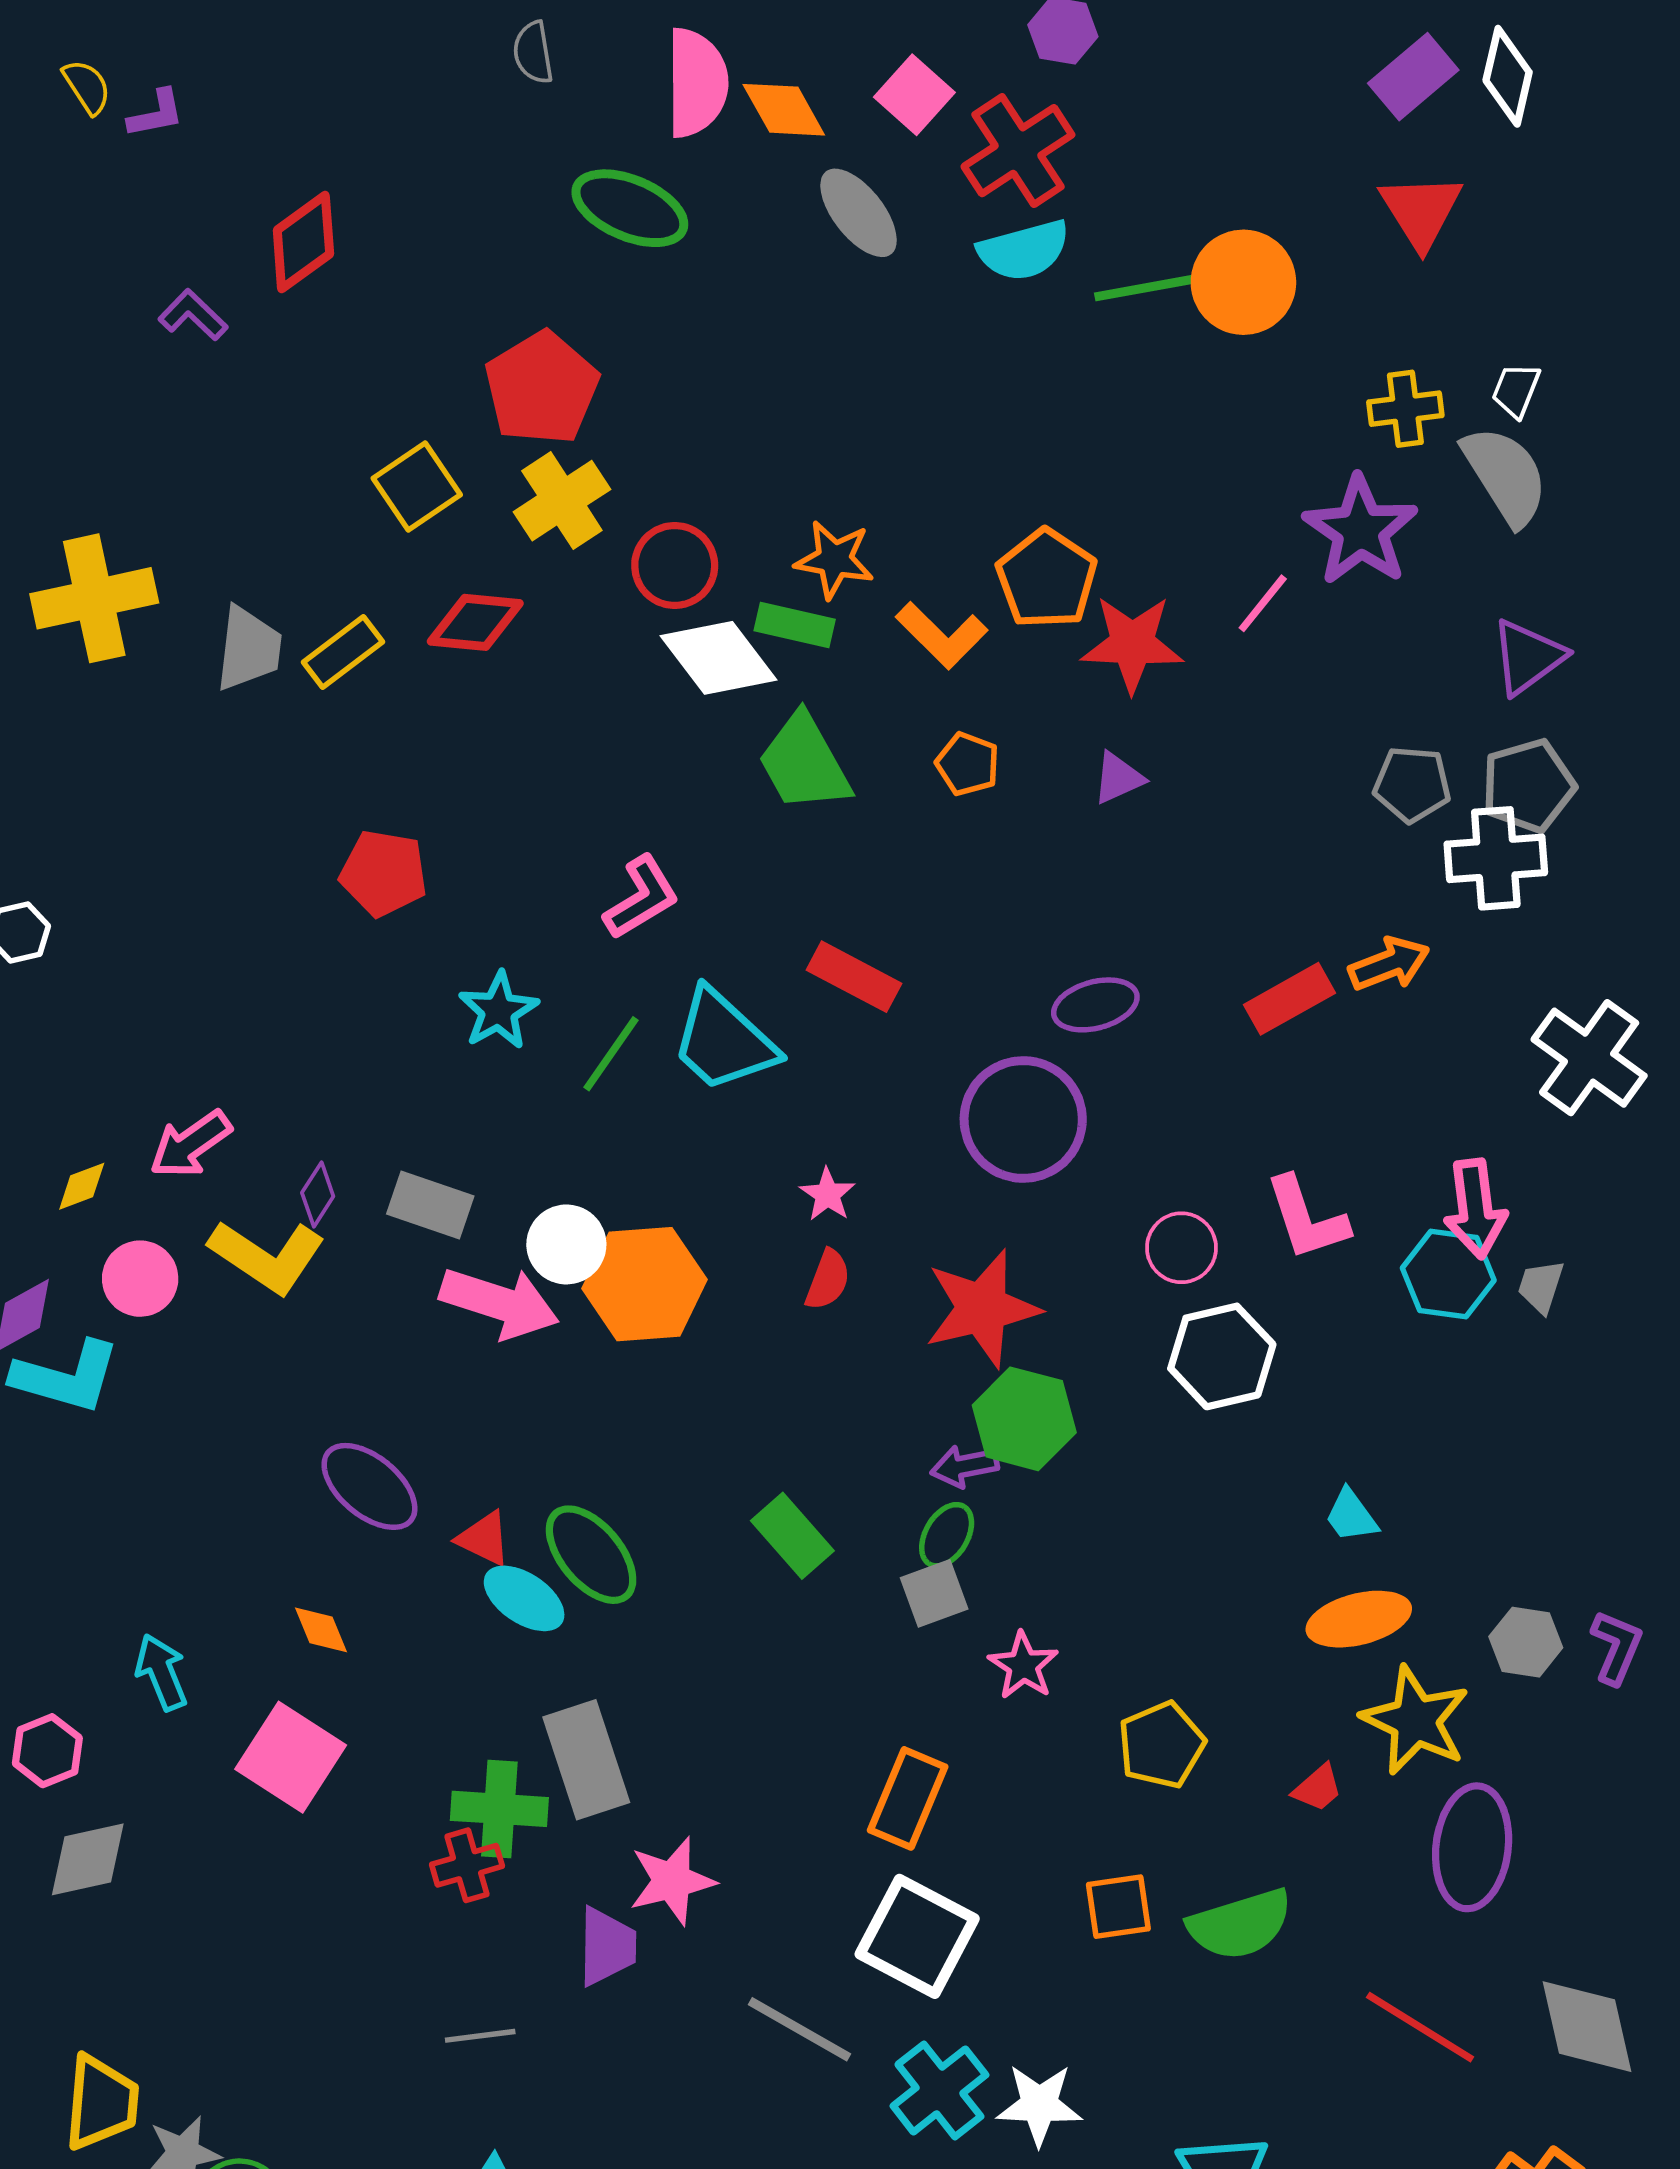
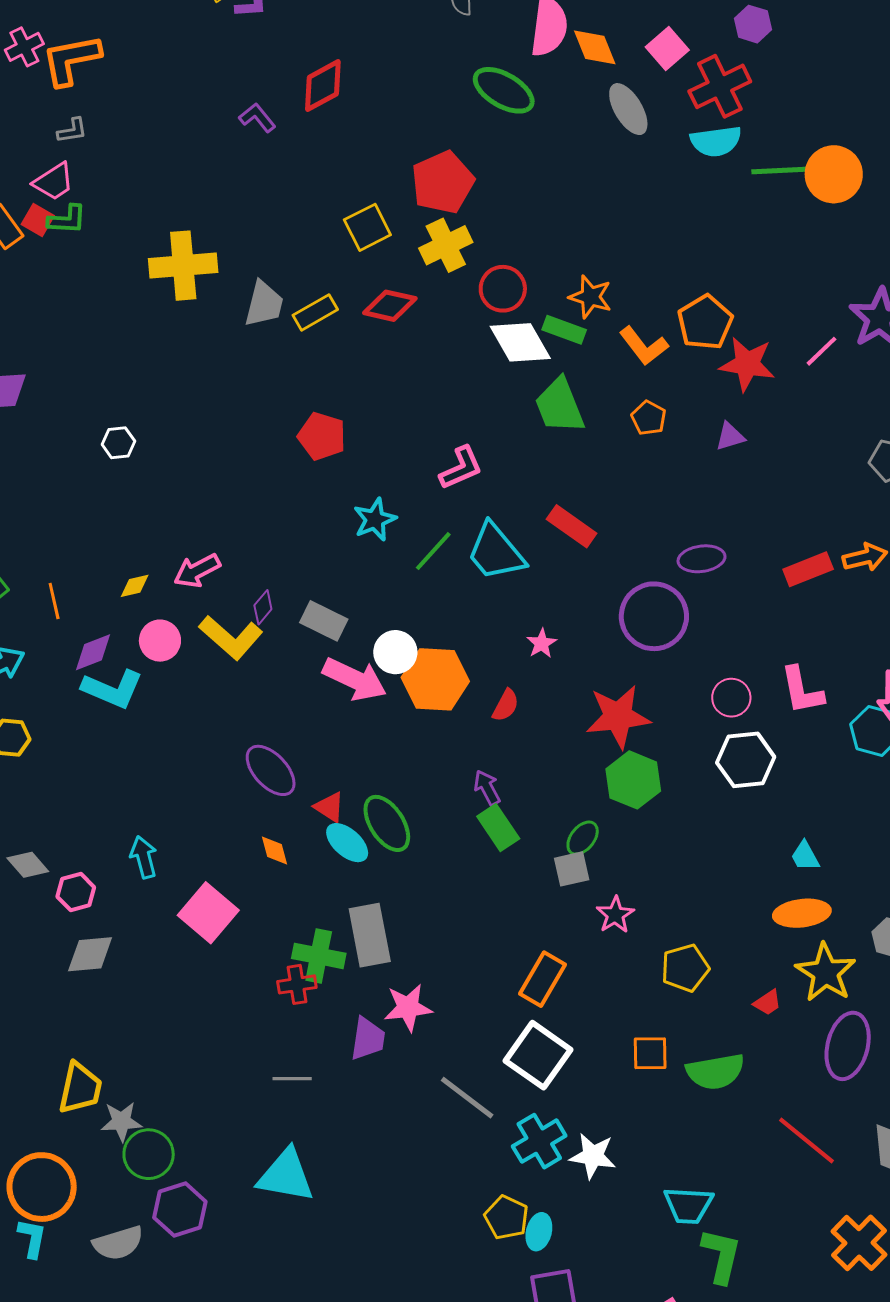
red semicircle: (828, 1280) -> (506, 705), moved
purple arrow: (965, 1466) -> (487, 788), moved, turned 66
orange diamond: (321, 1630) -> (275, 851), moved

